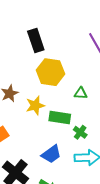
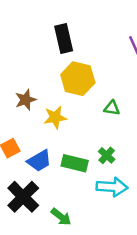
green rectangle: (60, 117) -> (75, 163), moved
blue trapezoid: (51, 154) -> (39, 161), moved

